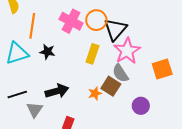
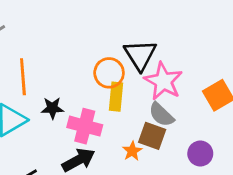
orange circle: (96, 20) -> (109, 73), moved
pink cross: (71, 21) -> (85, 126), moved

